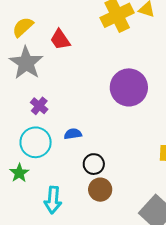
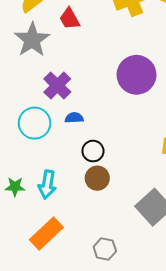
purple cross: (39, 106) -> (57, 85), moved, size x1.5
green star: (19, 173) -> (15, 187), moved, turned 30

